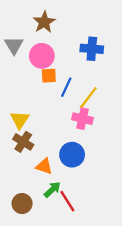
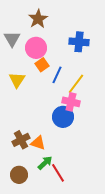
orange square: (49, 76) -> (42, 65), turned -32
yellow triangle: (20, 120) -> (17, 80), moved
brown cross: (23, 142) -> (21, 140), moved, turned 30
blue circle: (72, 155) -> (63, 117), moved

